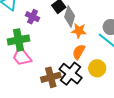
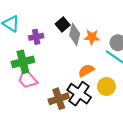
purple cross: (33, 17) -> (36, 37), turned -32
orange star: (79, 31) -> (92, 37), moved
orange semicircle: (79, 52) -> (86, 70), turned 35

